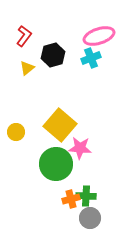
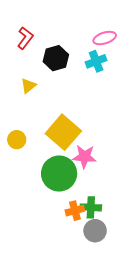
pink ellipse: (99, 36) -> (105, 38), size x0.7
yellow triangle: (27, 68) -> (28, 86), moved

